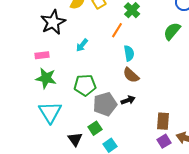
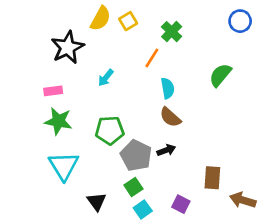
green semicircle: (172, 31) -> (220, 75), moved
gray pentagon: (105, 104) -> (136, 155), turned -30
green square: (95, 128) -> (133, 187), moved
purple square: (164, 141) -> (181, 204), moved, turned -32

